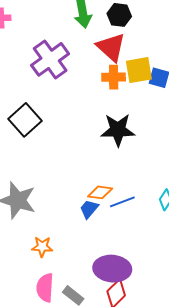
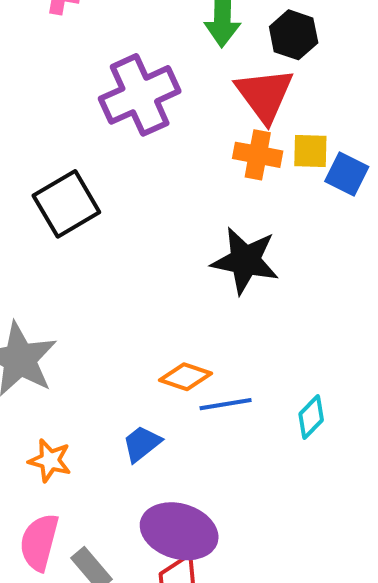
yellow square: (139, 70) -> (310, 151), size x0.7
blue trapezoid: (89, 209) -> (142, 444), moved

